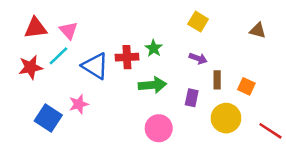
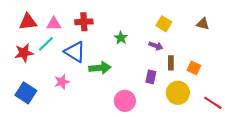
yellow square: (198, 22) -> (164, 24), moved
pink triangle: (69, 30) -> (54, 24), turned -49
red cross: (127, 57) -> (84, 22), moved
green arrow: (152, 85) -> (100, 68), moved
blue square: (48, 118) -> (26, 93), moved

